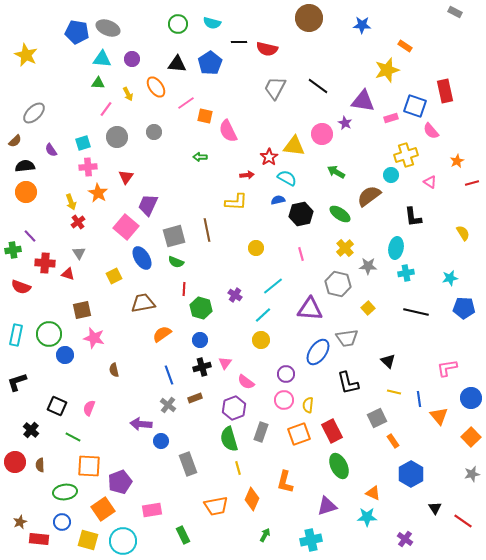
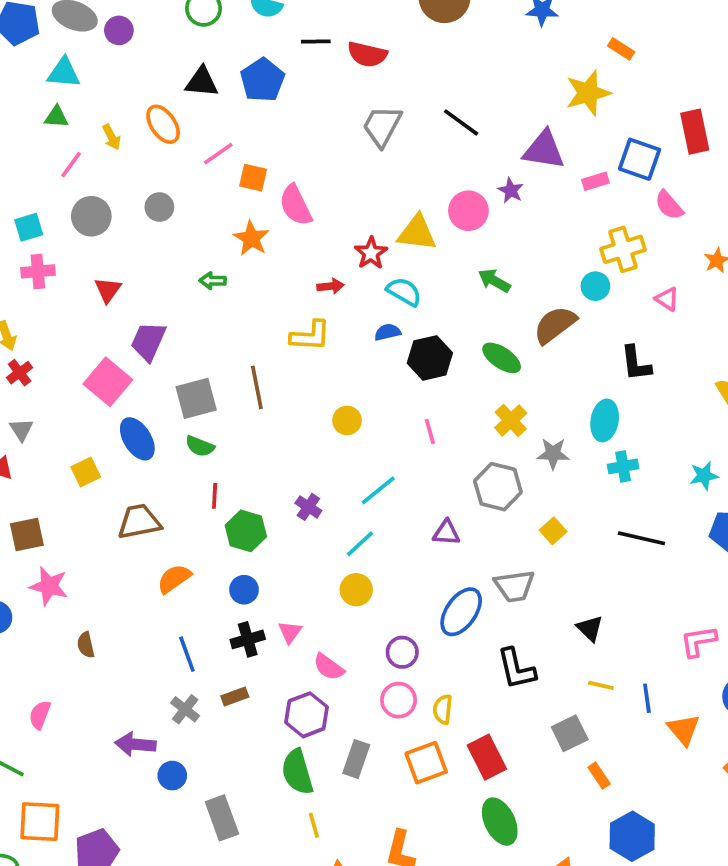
purple circle: (132, 59) -> (119, 30), moved
green arrow: (200, 157) -> (213, 281), moved
orange star: (98, 193) -> (251, 238), moved
purple triangle: (310, 309) -> (446, 533), size x0.6

